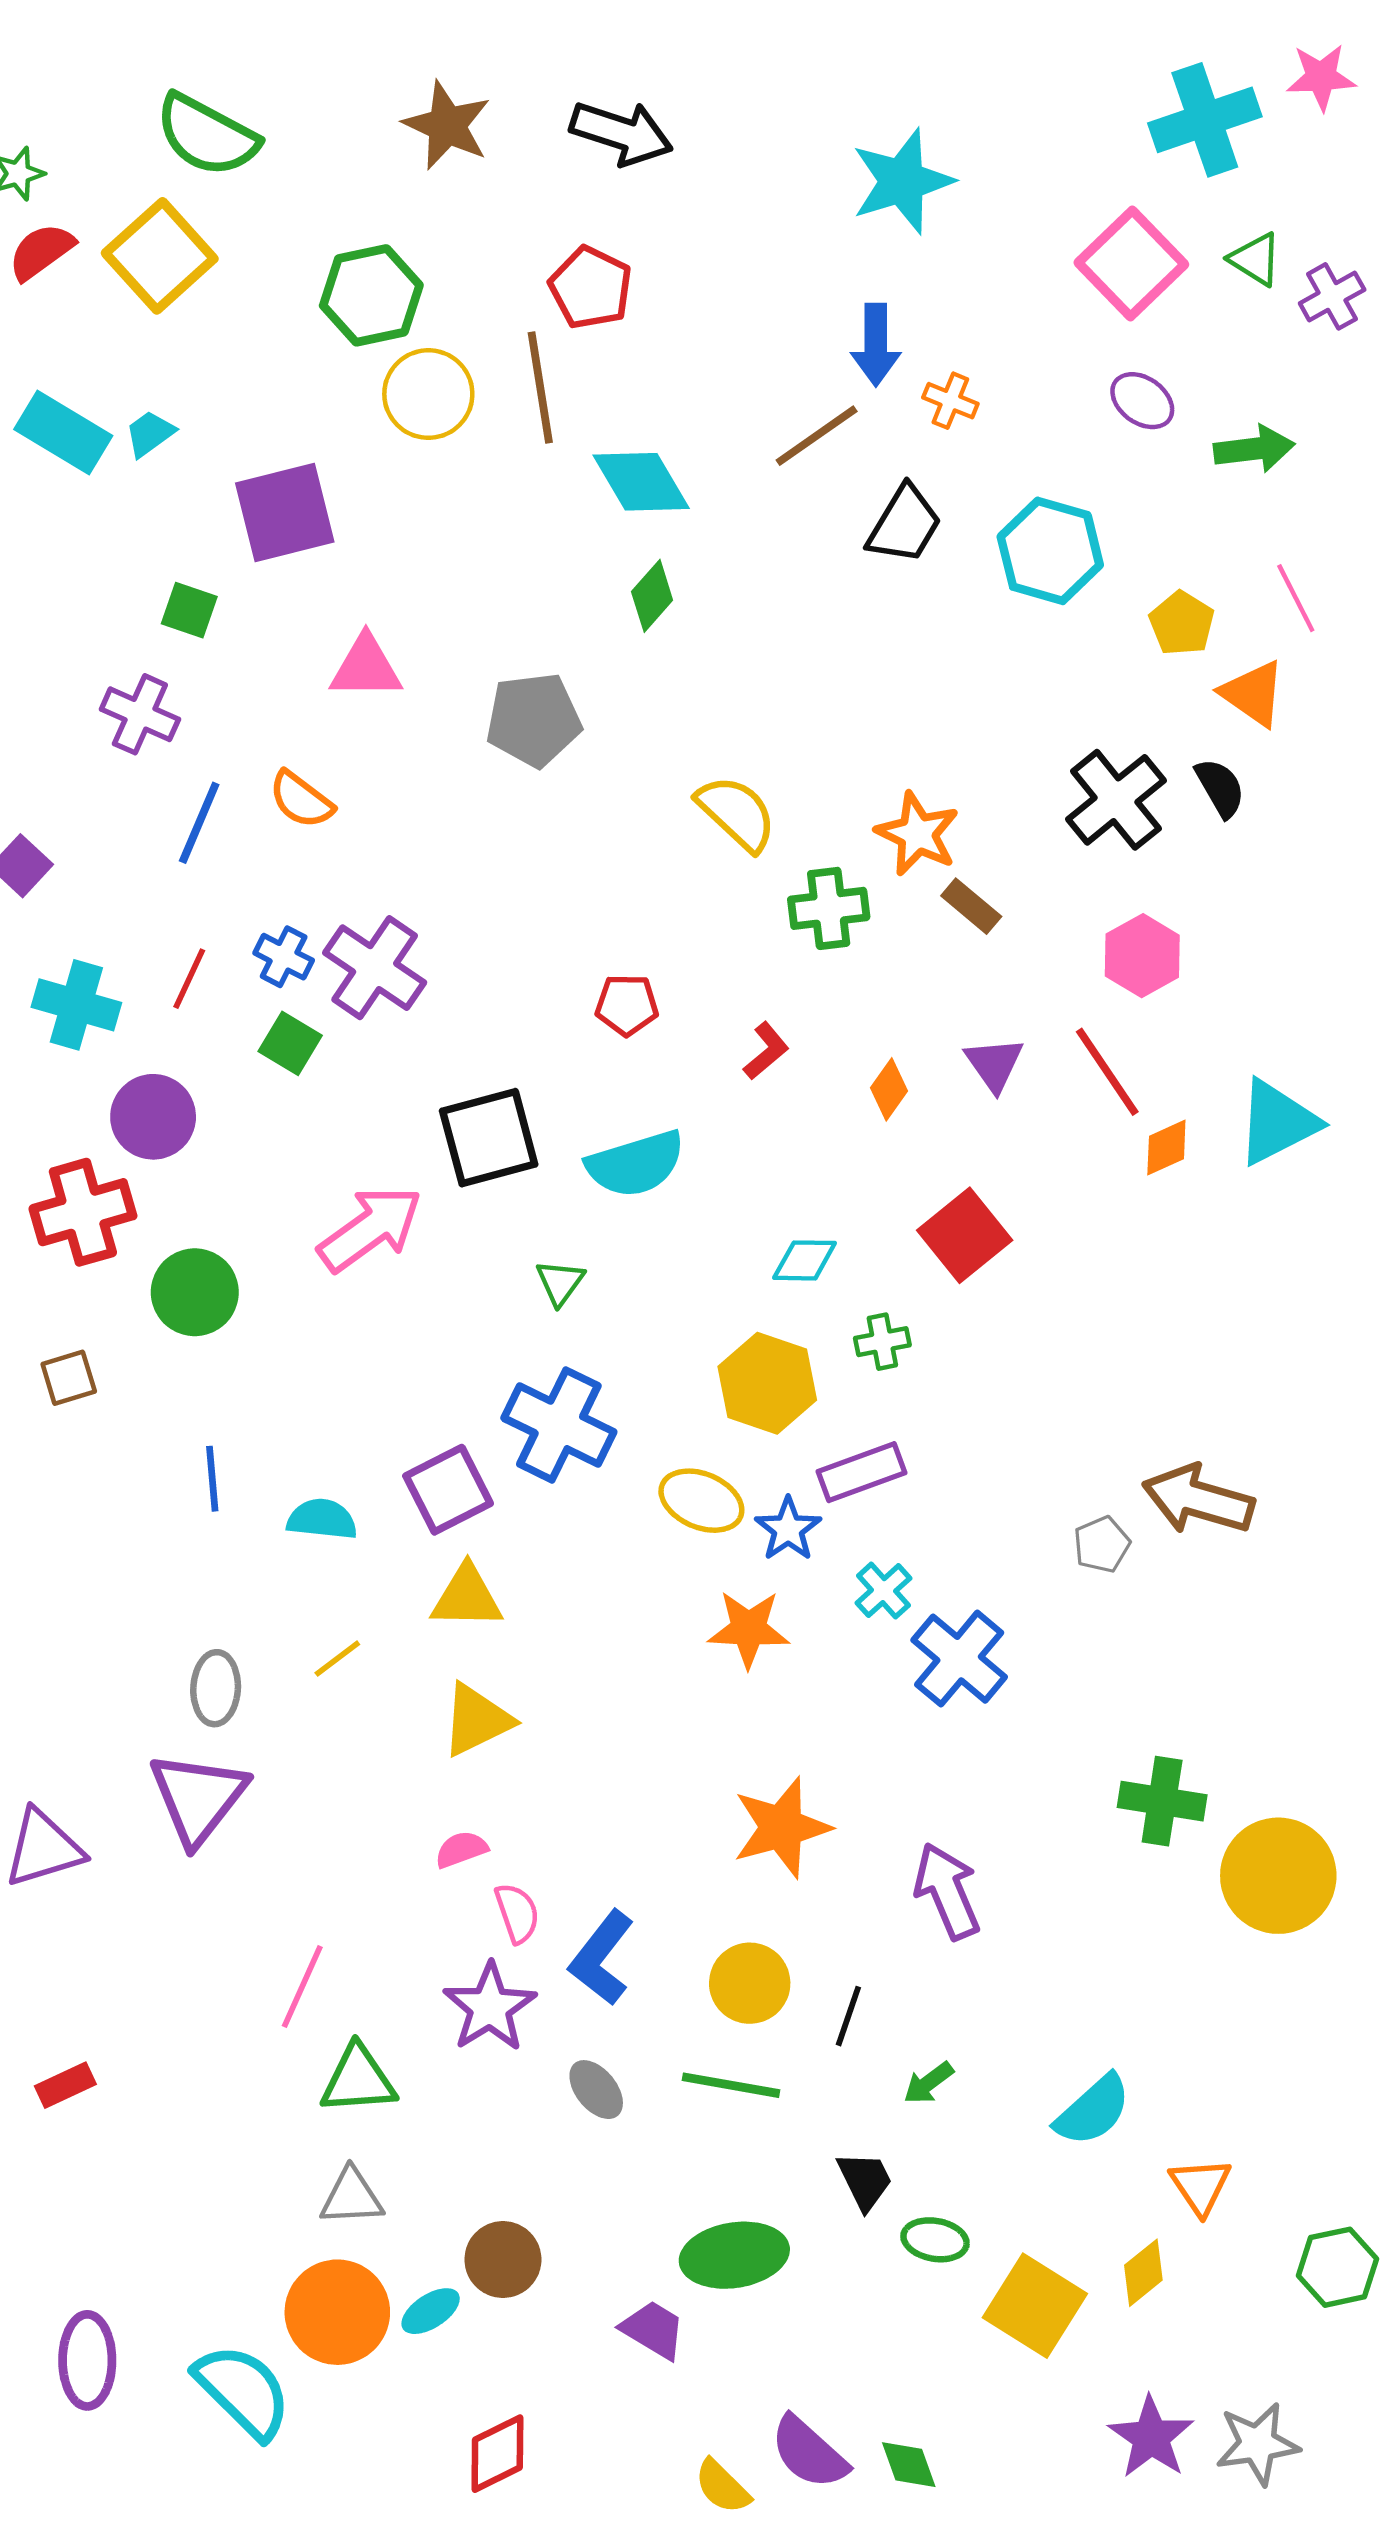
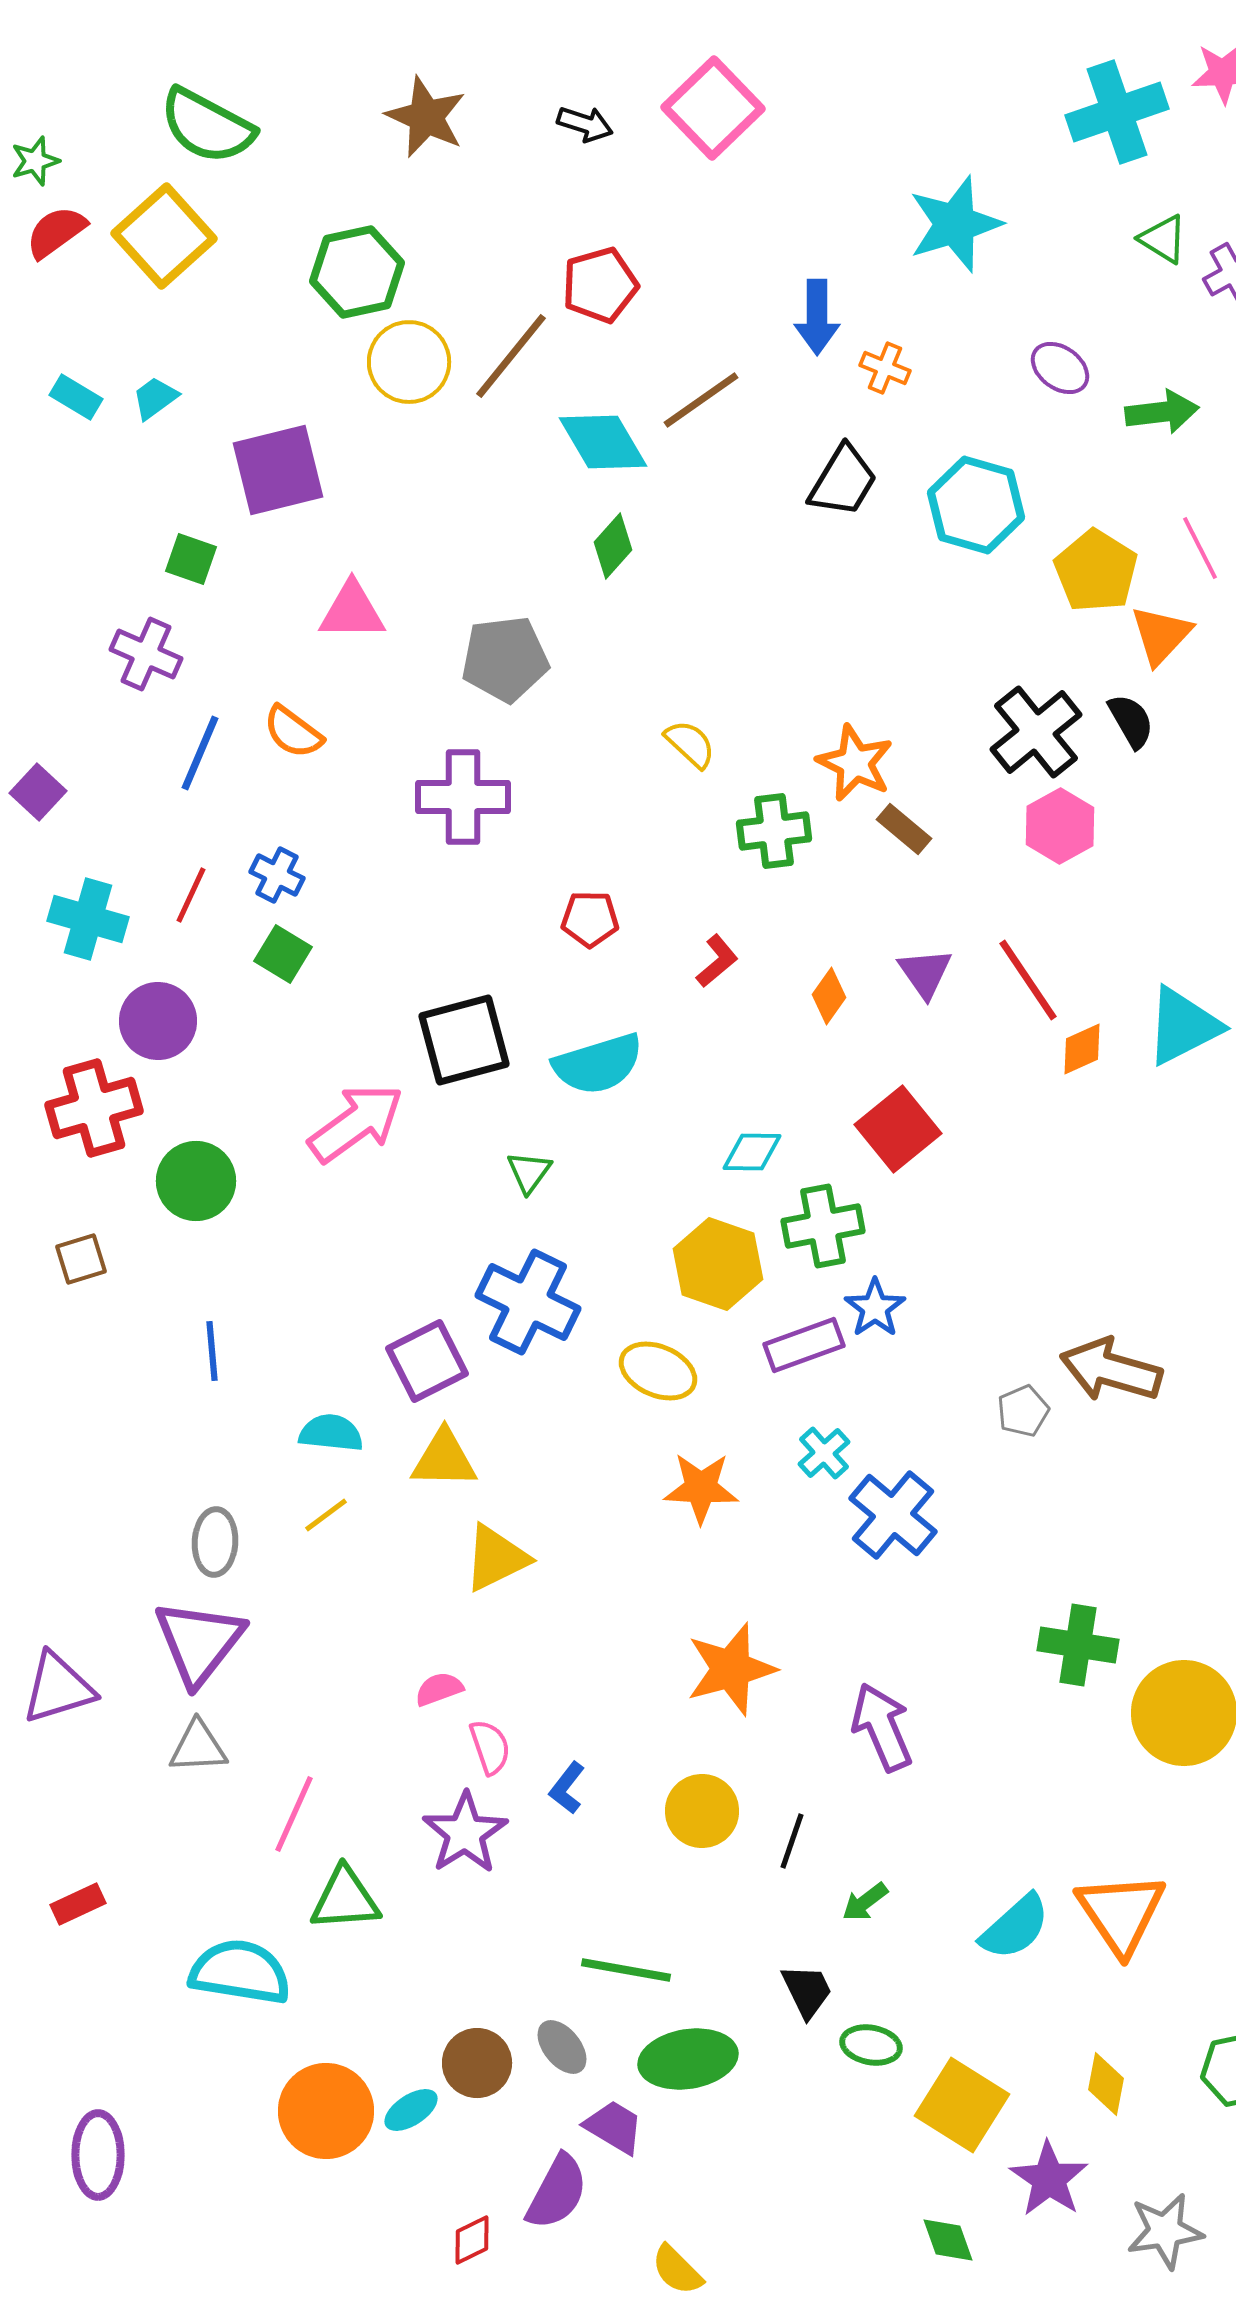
black arrow: (621, 133) -> (585, 124), size x0.6
cyan star: (902, 181) -> (955, 224), moved
pink square: (1131, 264) -> (713, 108), moved
red pentagon: (591, 288) -> (600, 285), moved, turned 30
brown line: (540, 387) -> (511, 356), turned 48
cyan rectangle: (63, 432) -> (76, 397), size x0.6
brown line: (817, 436) -> (701, 400), moved
yellow pentagon: (1182, 623) -> (1096, 571), size x1.4
orange triangle: (1253, 693) -> (1161, 635), turned 38
yellow semicircle: (737, 813) -> (690, 744), size x0.7
pink hexagon: (1142, 956) -> (1060, 826), moved
purple cross: (375, 968) -> (463, 797), moved, turned -34
green cross: (882, 1342) -> (823, 1226), size x1.6
cyan semicircle: (322, 1519) -> (331, 1433), moved
blue star: (788, 1529) -> (875, 1308), moved
yellow triangle: (477, 1720) -> (496, 1558), moved
blue L-shape: (602, 1958) -> (567, 1788), size x0.6
green line: (731, 2085) -> (626, 1970), moved
gray ellipse: (596, 2090) -> (562, 2047), moved
orange triangle: (1200, 2186) -> (1121, 1913), moved, size x1.6
gray triangle: (352, 2197) -> (198, 1747), moved
yellow diamond: (1143, 2273) -> (1106, 2084), moved, turned -40
cyan semicircle: (243, 2391) -> (240, 1972), moved, turned -36
purple star: (1151, 2437) -> (1049, 2179), moved
purple semicircle: (809, 2453) -> (557, 2192), moved, turned -104
red diamond: (497, 2454) -> (472, 2240), size x0.7
green diamond: (909, 2465) -> (948, 2240), moved

